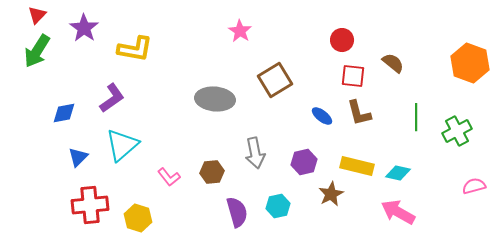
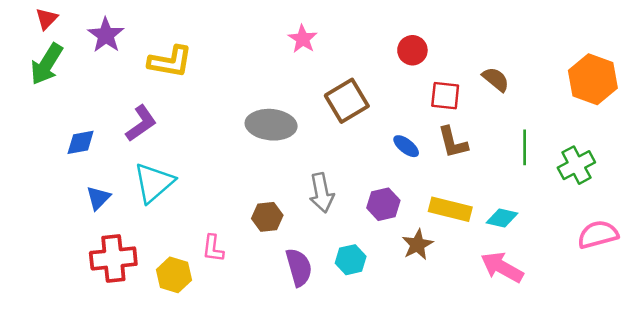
red circle: (342, 40) -> (412, 50), moved
pink L-shape: (169, 177) -> (213, 248), moved, turned 45
pink semicircle: (474, 186) -> (598, 234), size x1.4

